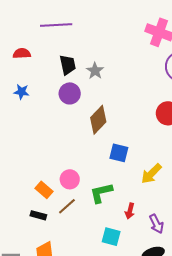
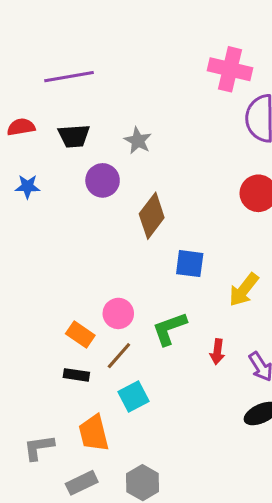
black trapezoid: (68, 65) -> (74, 136), moved, turned 105
cyan square: (111, 237) -> (134, 397), moved, turned -36

